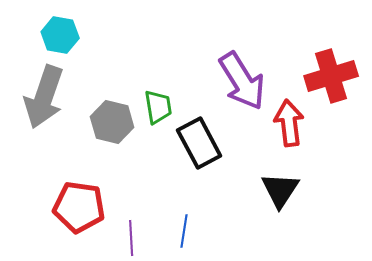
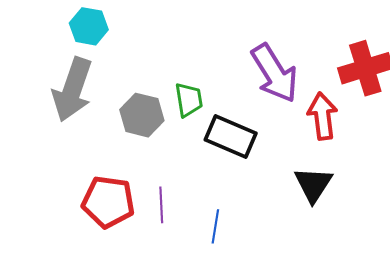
black rectangle: (199, 143) -> (231, 137), turned -39
purple line: (131, 238) -> (161, 205), moved

